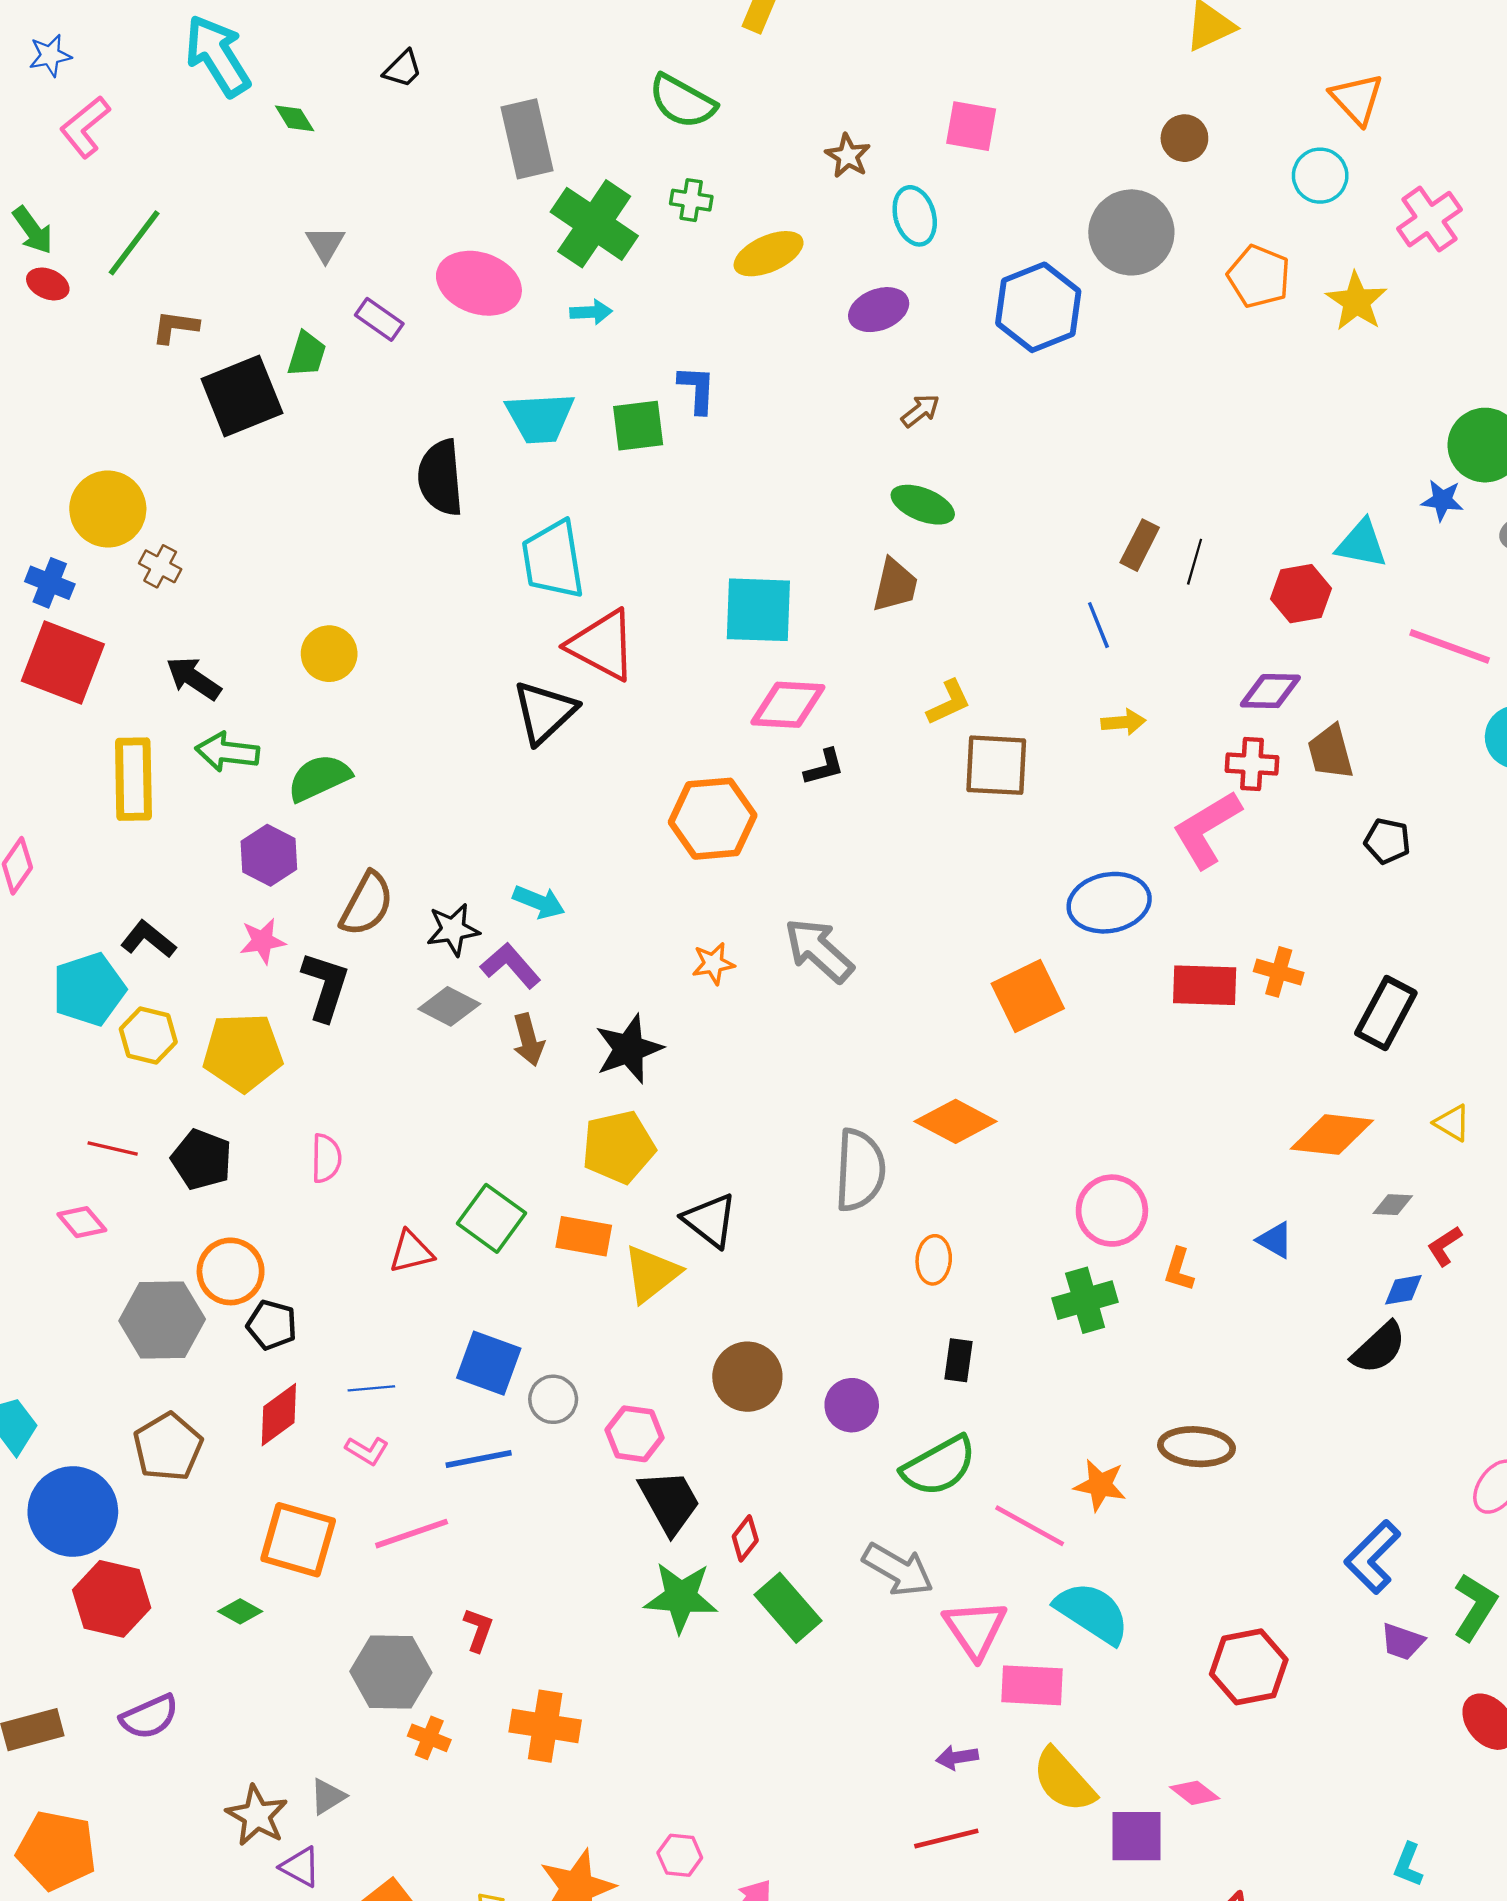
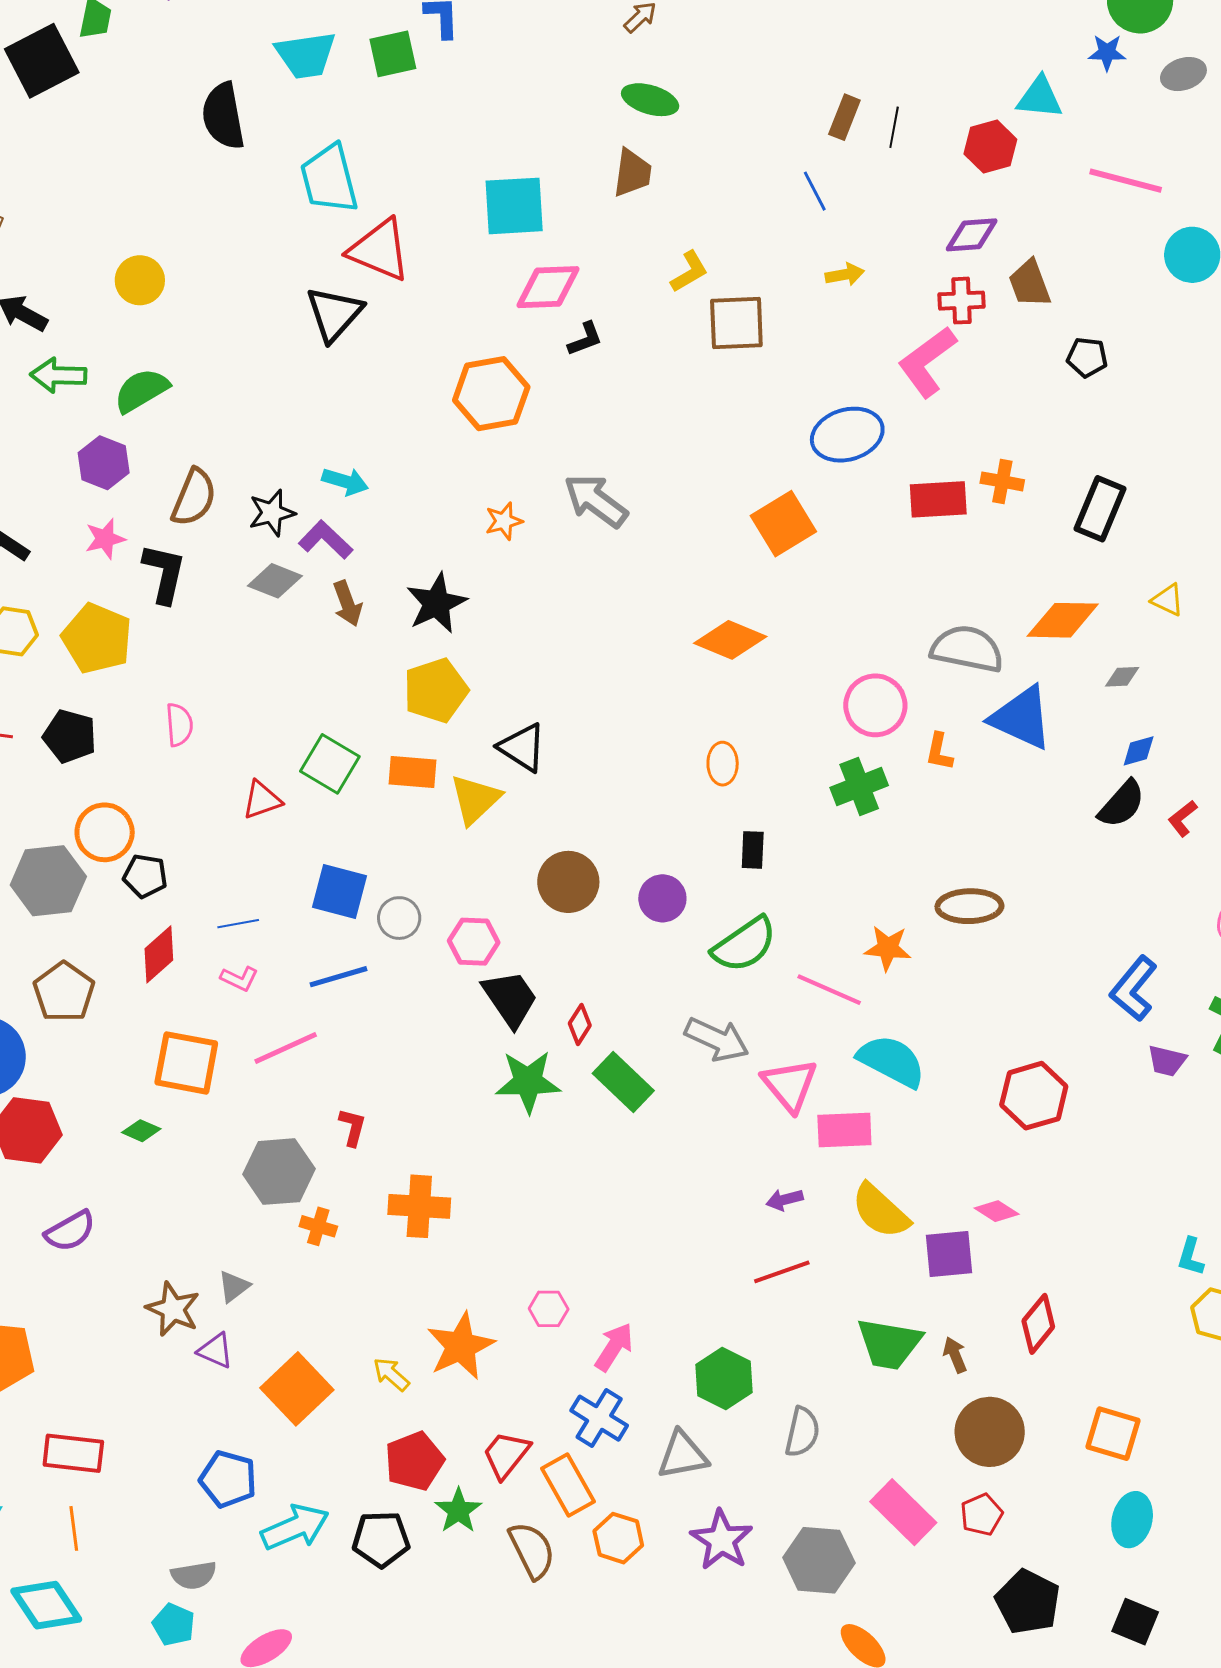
yellow pentagon: (243, 1052) -> (97, 638), turned 30
gray semicircle: (860, 1170) -> (967, 649), moved, turned -76
blue triangle: (1275, 1240) -> (1021, 718), size x2.0
red L-shape: (1445, 1246) -> (1183, 818), moved

